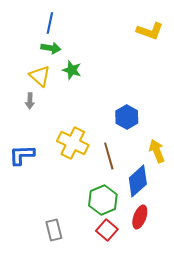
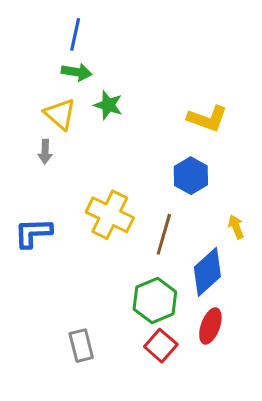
yellow L-shape: (150, 31) -> (207, 119), moved
yellow arrow: (157, 151) -> (236, 227), size x0.7
brown line: (109, 156) -> (164, 234), turned 32

